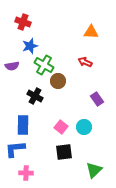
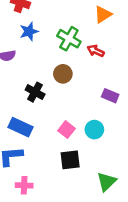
orange triangle: (91, 32) -> (103, 14), turned -35
green cross: (44, 65) -> (69, 39), moved
purple rectangle: (97, 99) -> (110, 96), turned -32
blue rectangle: (23, 125) -> (20, 127), turned -66

